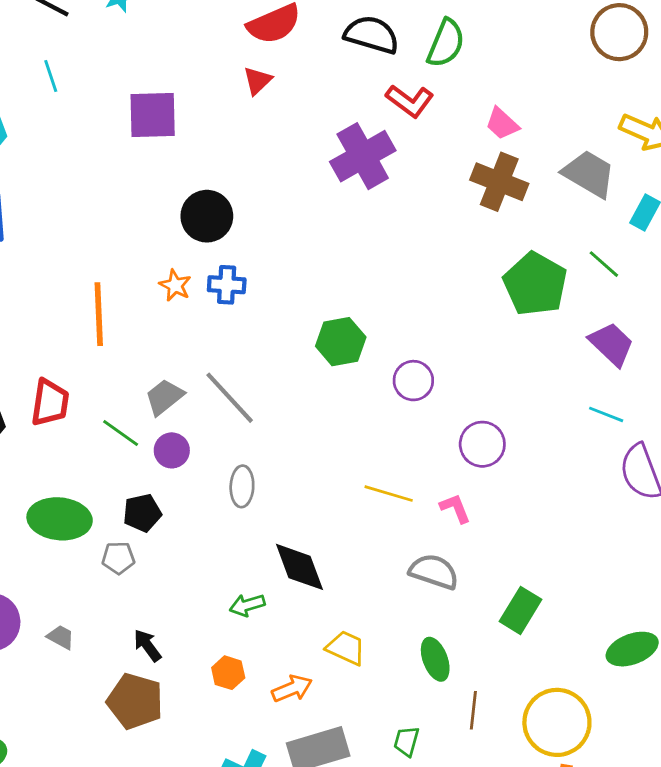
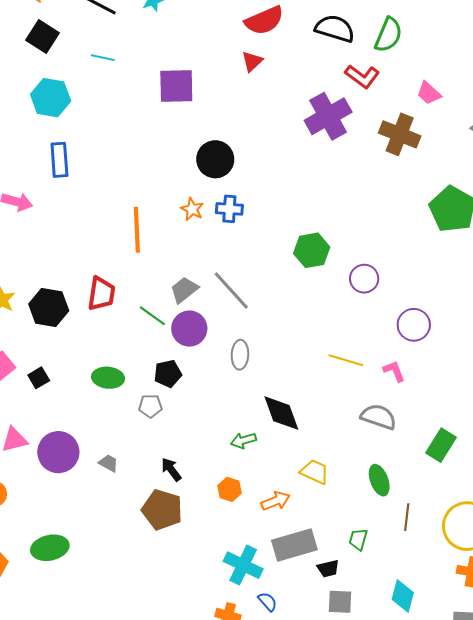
cyan line: (51, 76) -> (103, 58), turned -60
brown cross: (499, 182) -> (400, 134), moved
purple circle: (172, 450) -> (189, 329), size x1.4
green ellipse: (60, 519) -> (108, 378), size x0.7

